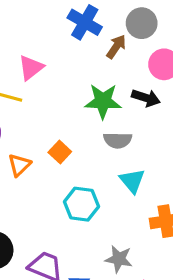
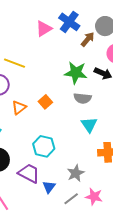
pink triangle: (31, 68) -> (44, 29), moved
cyan hexagon: (81, 204) -> (44, 146), moved
gray star: (119, 259) -> (76, 173), turned 30

